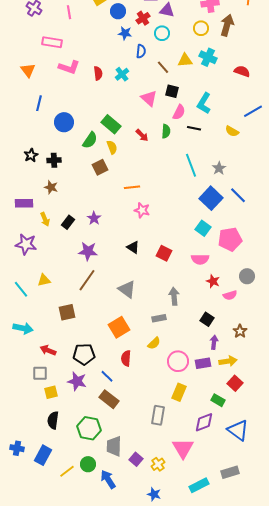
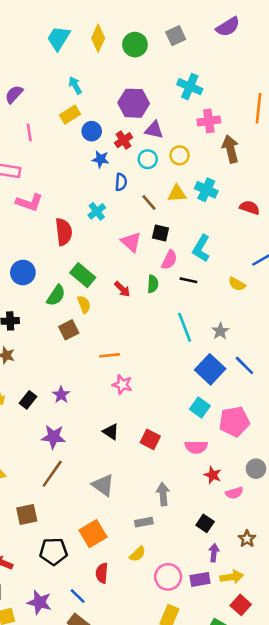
brown arrow: (227, 25) -> (230, 149), turned -30
yellow circle: (201, 28) -> (180, 155), moved
red semicircle: (98, 73) -> (64, 232), moved, size x1.5
black pentagon: (84, 354) -> (53, 551), moved

